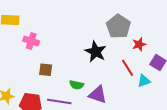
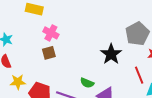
brown square: (46, 70) -> (49, 53), moved, turned -32

